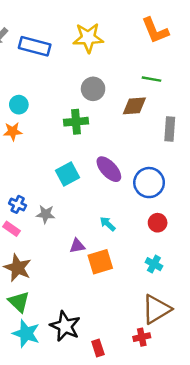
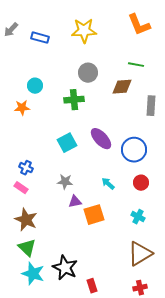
blue rectangle: (35, 46) -> (40, 38), size x0.7
cyan circle: (19, 105) -> (35, 86), moved
gray star: (46, 214) -> (65, 182), moved
cyan arrow: (108, 224) -> (108, 184), moved
red cross: (142, 337) -> (140, 288), moved

